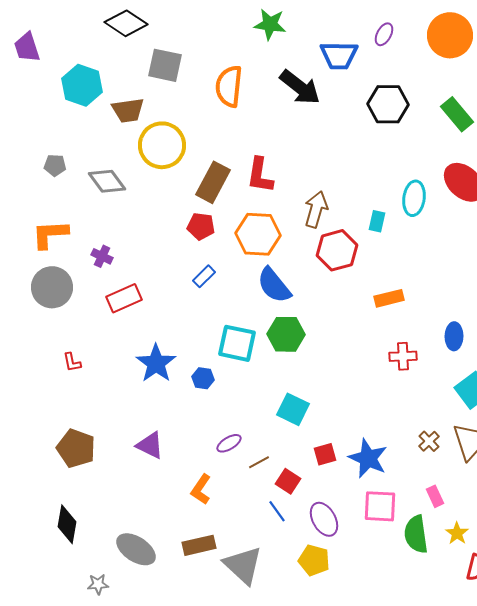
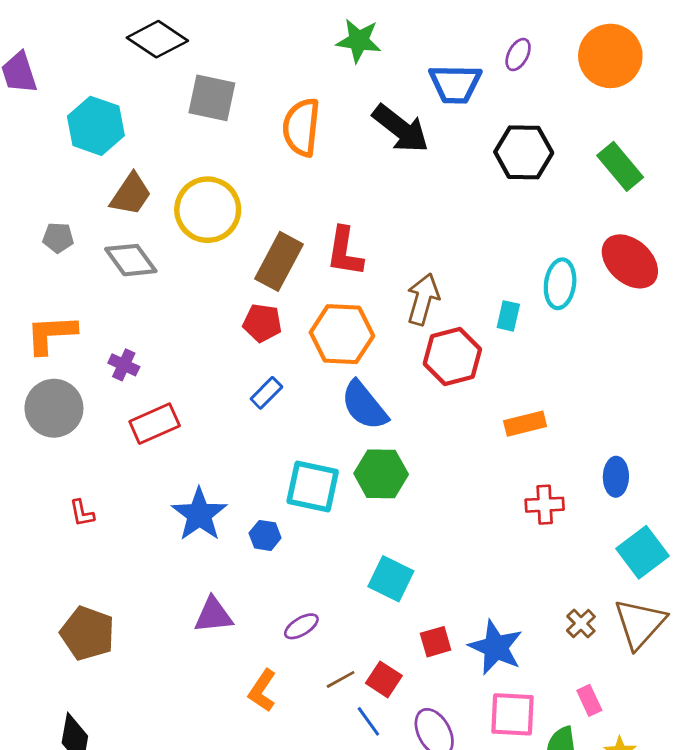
brown trapezoid: (128, 110) -> (131, 194), moved, turned -48
purple triangle: (150, 445) -> (213, 615), moved, turned -32
brown line: (259, 462) -> (341, 679), moved

